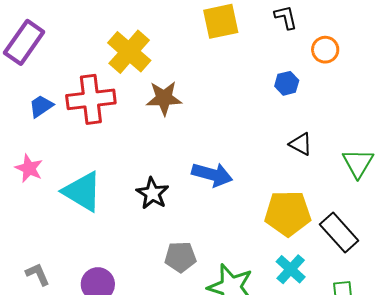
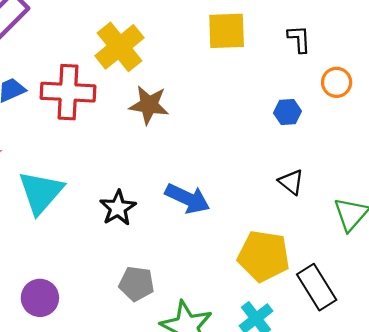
cyan triangle: (82, 192) -> (41, 192), turned 30

